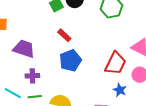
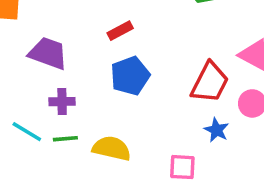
red rectangle: (64, 35) -> (120, 31), turned -72

